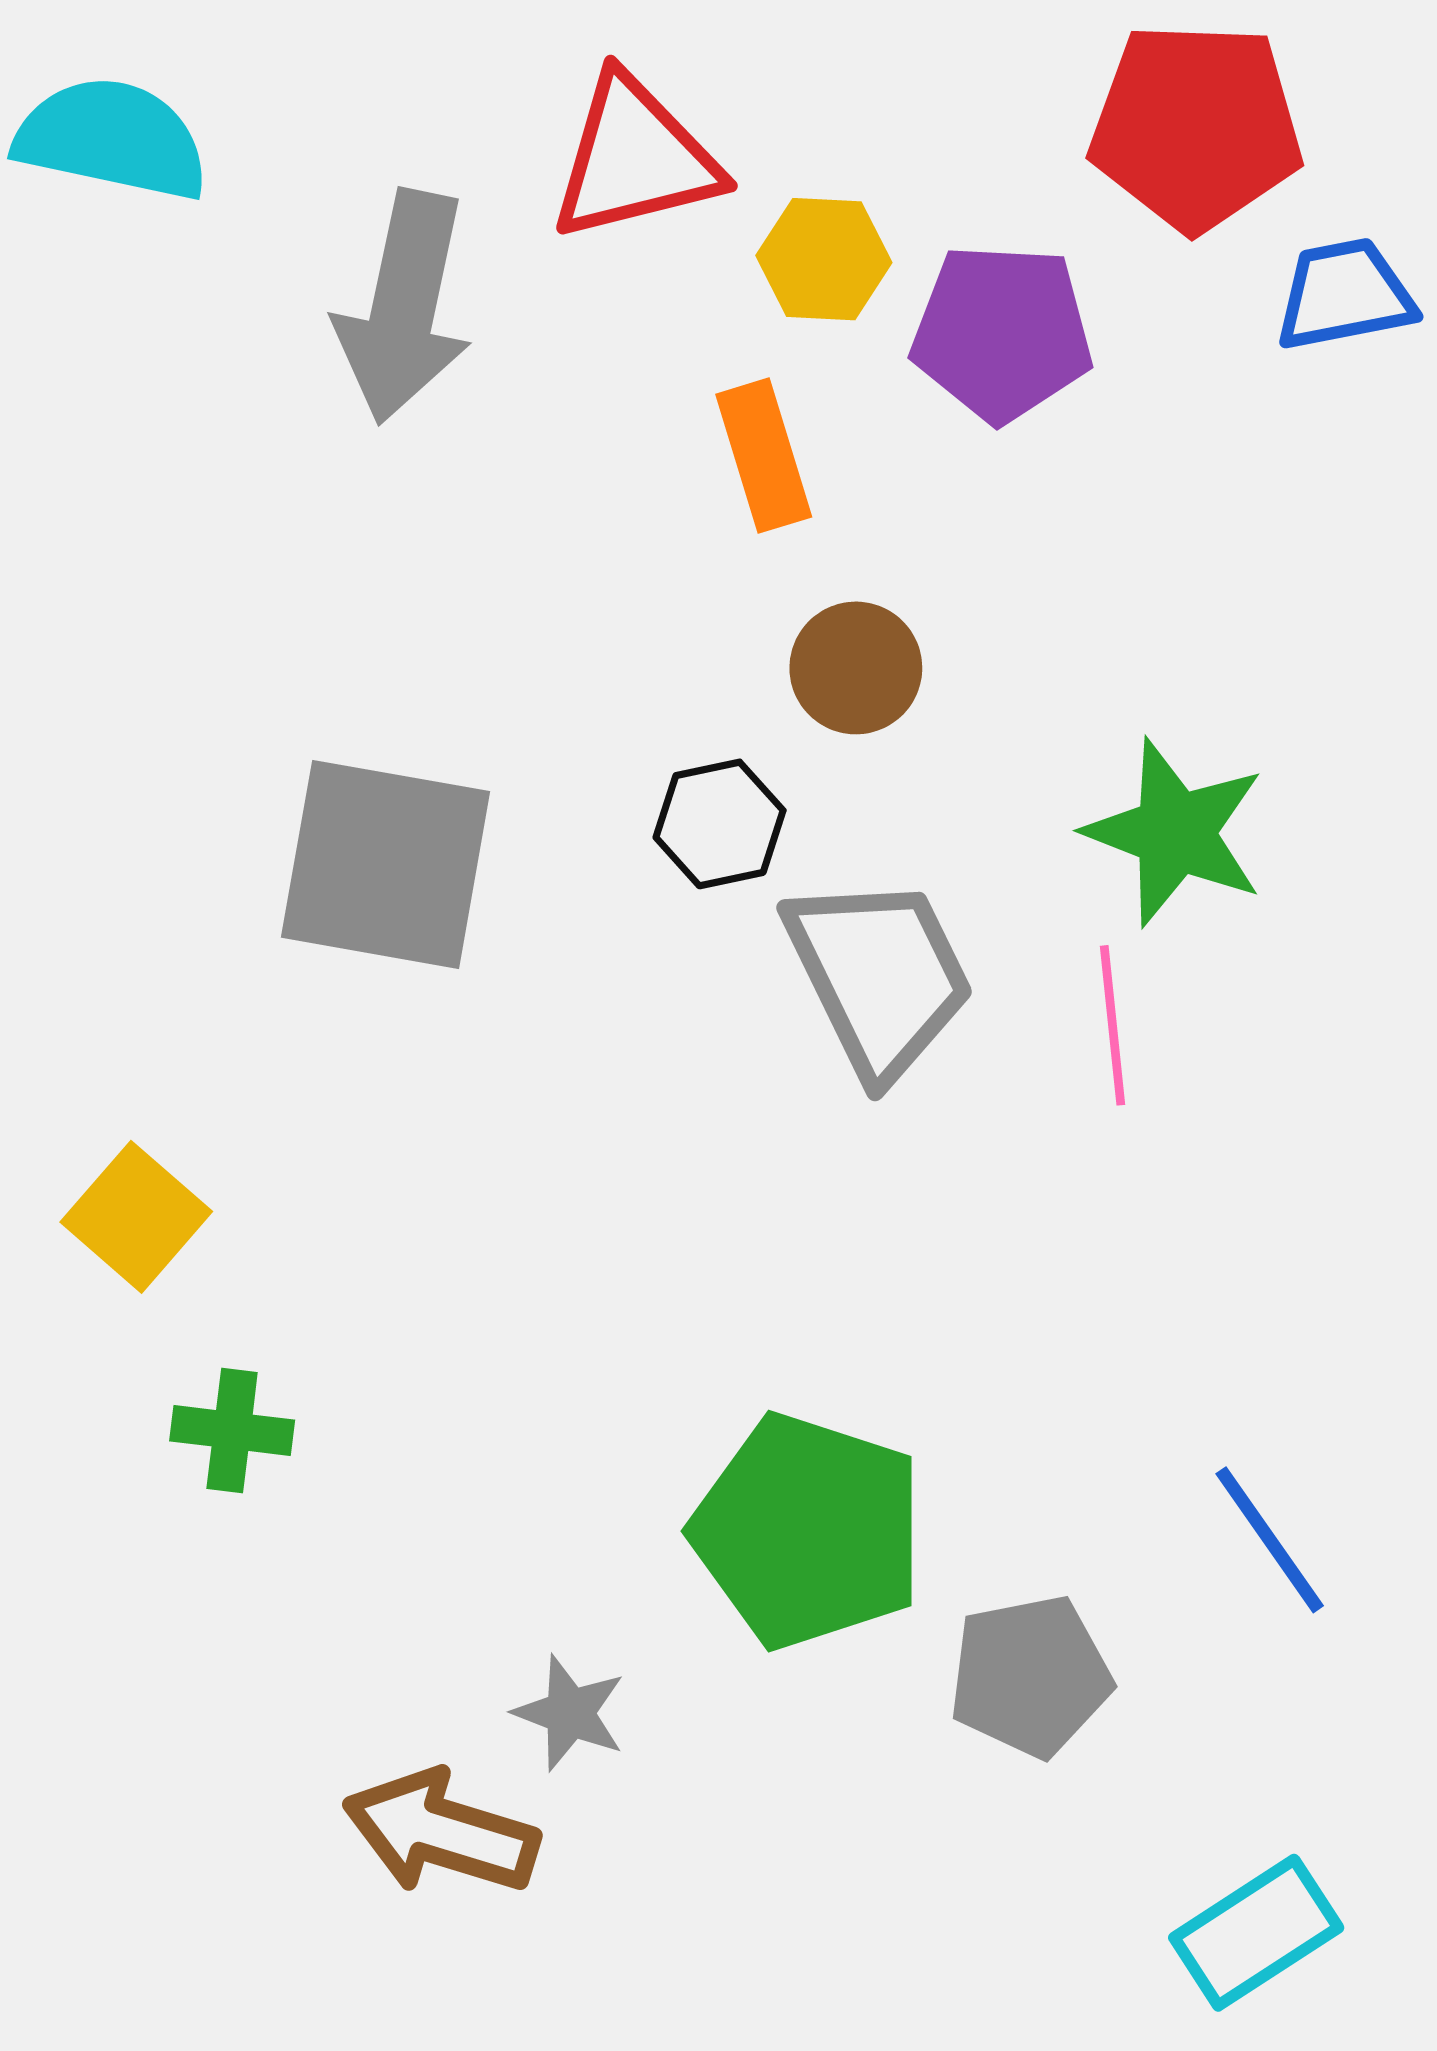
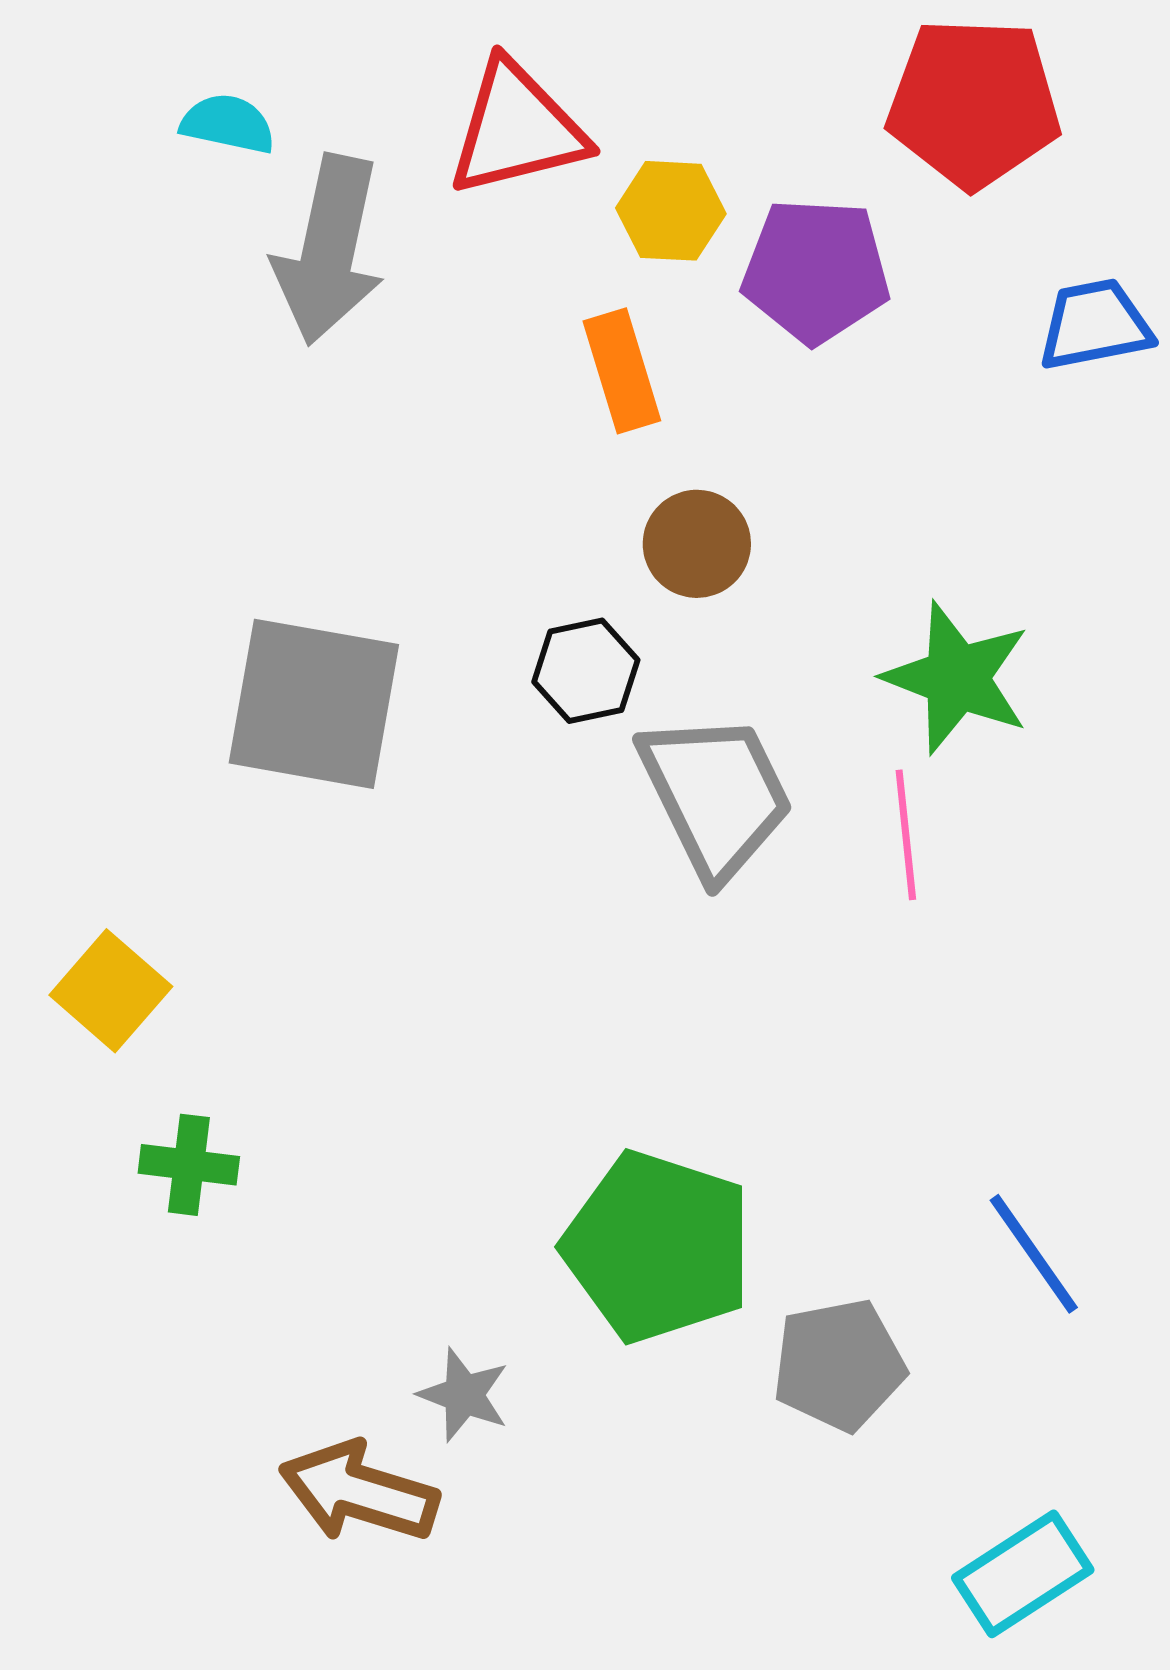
cyan semicircle: (112, 139) -> (228, 124), moved, size x0.6
blue trapezoid: (1345, 295) -> (1095, 325), moved

